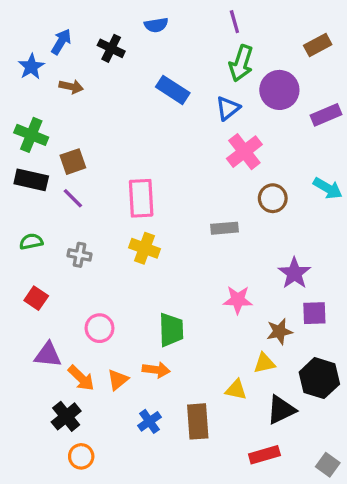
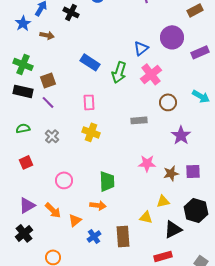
green arrow: (241, 63) -> (119, 72), moved
blue rectangle: (173, 90) -> (90, 62), moved
pink rectangle: (141, 198) -> (89, 102), size x0.7
gray cross: (80, 255) -> (52, 136), turned 32
purple star: (294, 273) -> (181, 135), moved
red square: (36, 298) -> (26, 162), turned 32
brown star: (279, 331) -> (171, 173), moved
purple triangle: (48, 355) -> (27, 205), moved, turned -36
orange triangle: (118, 380) -> (75, 220), moved
black cross: (66, 416) -> (24, 233), moved

